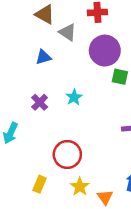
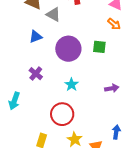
purple circle: (105, 51) -> (68, 49), moved
cyan star: (74, 97) -> (71, 85), moved

